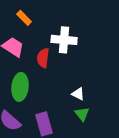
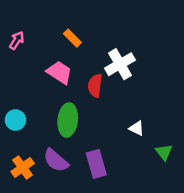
white cross: (64, 40) -> (120, 64), turned -35
green triangle: (82, 114) -> (164, 152), moved

